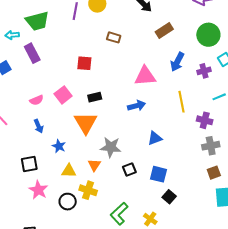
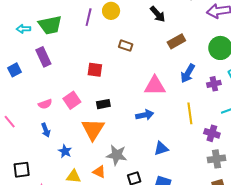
cyan arrow: (12, 35) -> (23, 29), moved
black square: (29, 164) -> (22, 170), moved
orange triangle: (94, 165) -> (99, 172), turned -40

